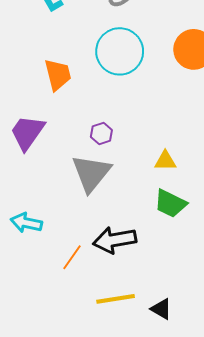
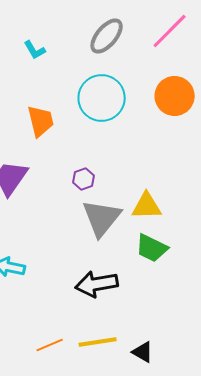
yellow triangle: (165, 161) -> (147, 206), size x1.4
gray triangle: (91, 173) -> (102, 218), moved
orange line: (72, 257) -> (50, 345), moved, turned 32

